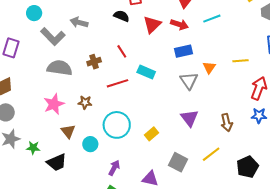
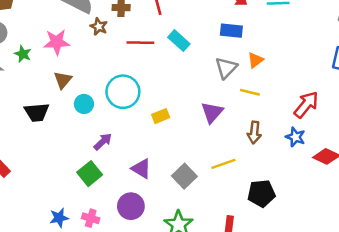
yellow line: (241, 61) -> (250, 92), moved
brown star: (85, 102) -> (99, 27), moved
green star: (33, 148) -> (23, 54), moved
gray square: (178, 162) -> (184, 176), moved

